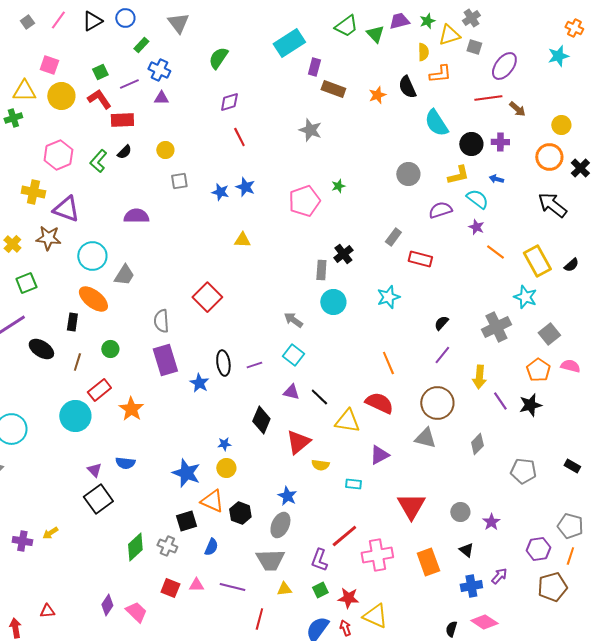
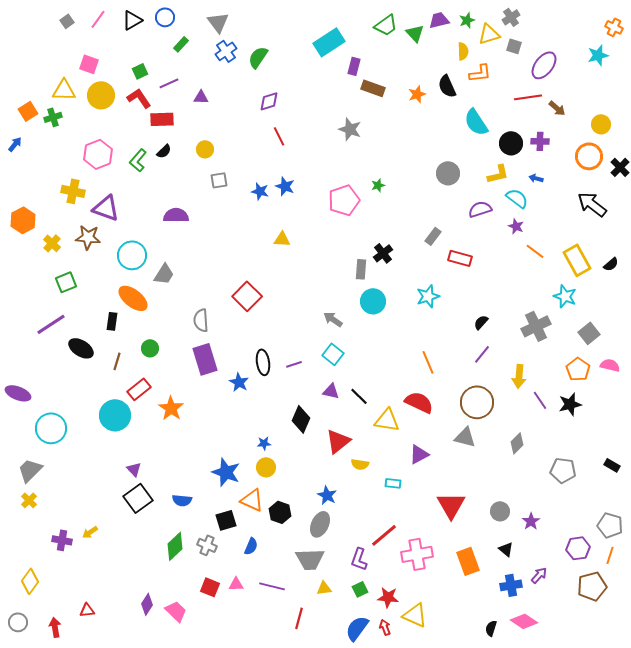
blue cross: (159, 70) -> (226, 51), moved, turned 30
blue semicircle: (125, 463) -> (182, 500), moved

